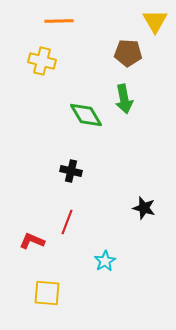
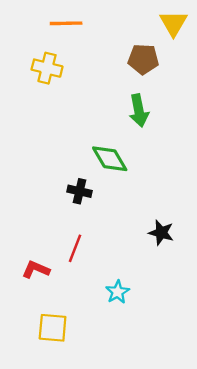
green diamond: (86, 115) -> (110, 159), moved

